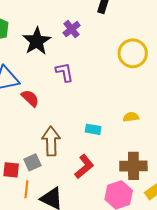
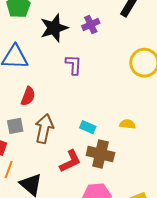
red semicircle: (30, 98) -> (28, 96), moved, turned 54
gray square: (32, 162) -> (15, 126), moved
brown cross: (133, 166) -> (100, 154), moved

